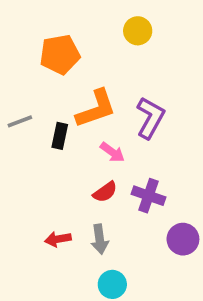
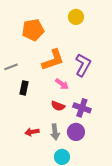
black rectangle: (60, 136) -> (24, 88), moved
red semicircle: (105, 192) -> (58, 106), turned 56
purple circle: (183, 239) -> (76, 132), moved

